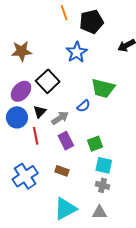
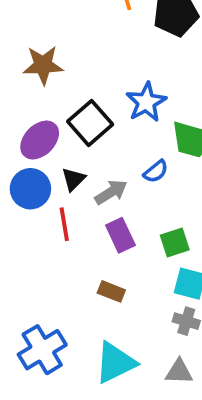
blue star: (77, 52) -> (146, 102), moved
blue cross: (25, 176) -> (42, 350), moved

